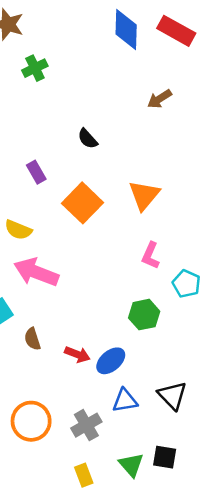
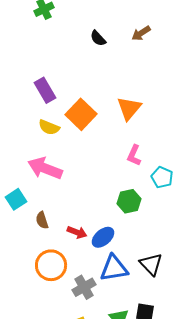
black semicircle: (88, 139) -> (98, 38), moved
purple rectangle: (36, 172) -> (45, 90), size x1.4
yellow semicircle: (18, 230) -> (49, 127), moved
blue triangle: (125, 401) -> (114, 268), size x1.4
orange circle: (31, 421) -> (51, 265), moved

